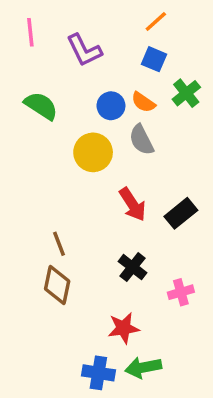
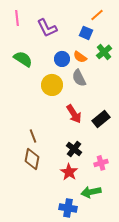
orange line: (156, 22) -> (97, 15), moved
red star: (124, 328) -> (69, 172), moved, turned -30
green arrow: (143, 367) -> (91, 192), moved
blue cross: (98, 373) -> (68, 208), moved

